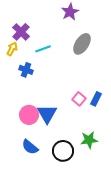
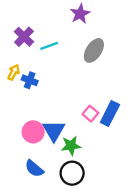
yellow arrow: (12, 49) -> (14, 72), moved
cyan line: (43, 49) -> (49, 46), moved
blue rectangle: (96, 99) -> (110, 114), size x1.5
green star: (89, 140) -> (71, 146), moved

